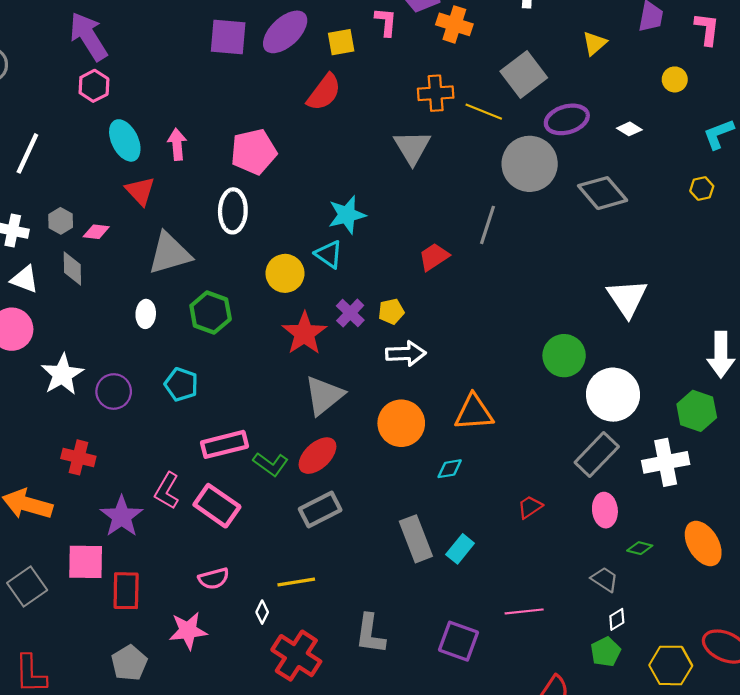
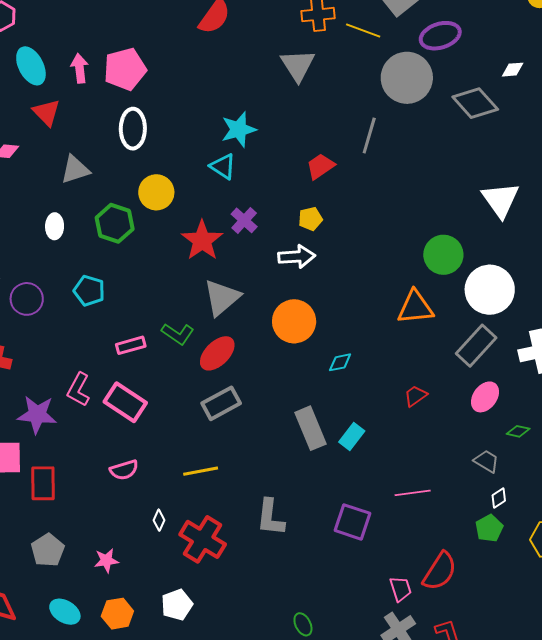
white diamond: (629, 129) -> (513, 70), moved, turned -35
pink pentagon: (254, 152) -> (125, 69), moved
gray triangle: (170, 253) -> (75, 170), size x0.7
yellow circle: (285, 273) -> (156, 192), moved
yellow pentagon: (391, 312) -> (310, 219), moved
orange triangle: (474, 412) -> (415, 307), moved
pink rectangle: (224, 444) -> (131, 345), size x0.7
green L-shape: (271, 464) -> (178, 334), moved
pink ellipse: (605, 510) -> (485, 397), turned 44
purple star: (122, 516) -> (37, 415), turned -30
white diamond: (262, 612) -> (159, 520), moved
pink star: (188, 631) -> (106, 561), moved, size x0.7

